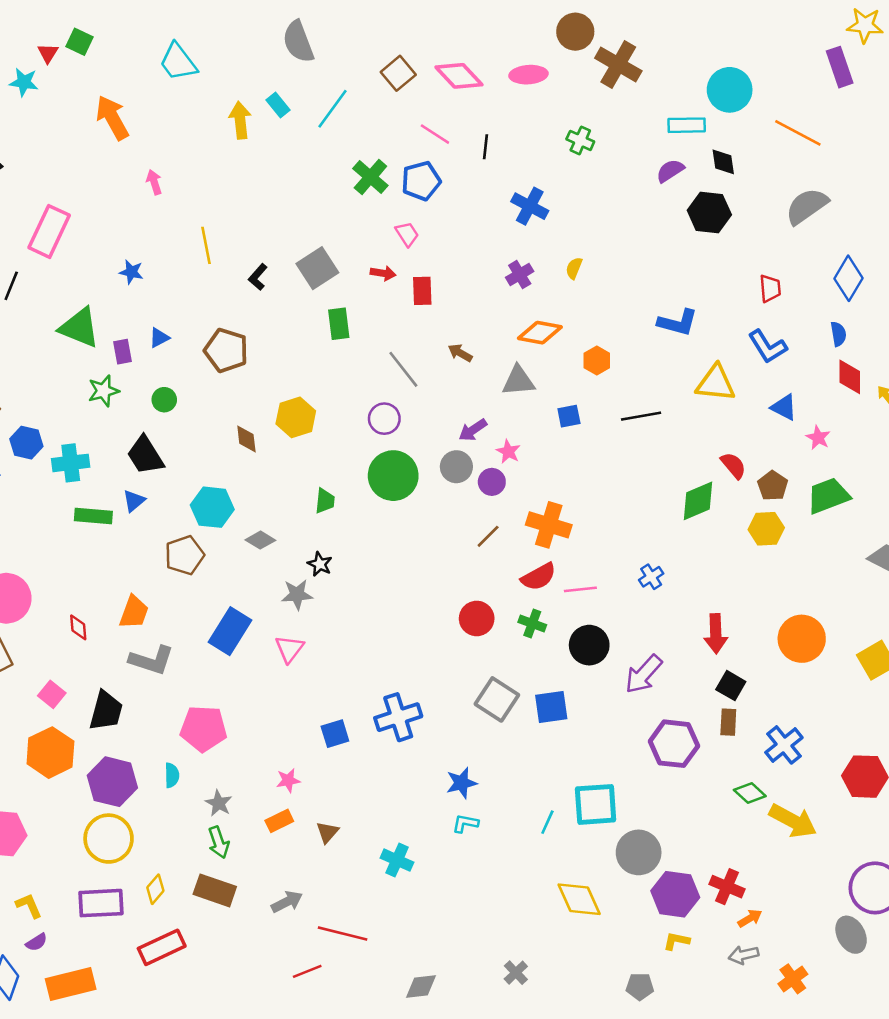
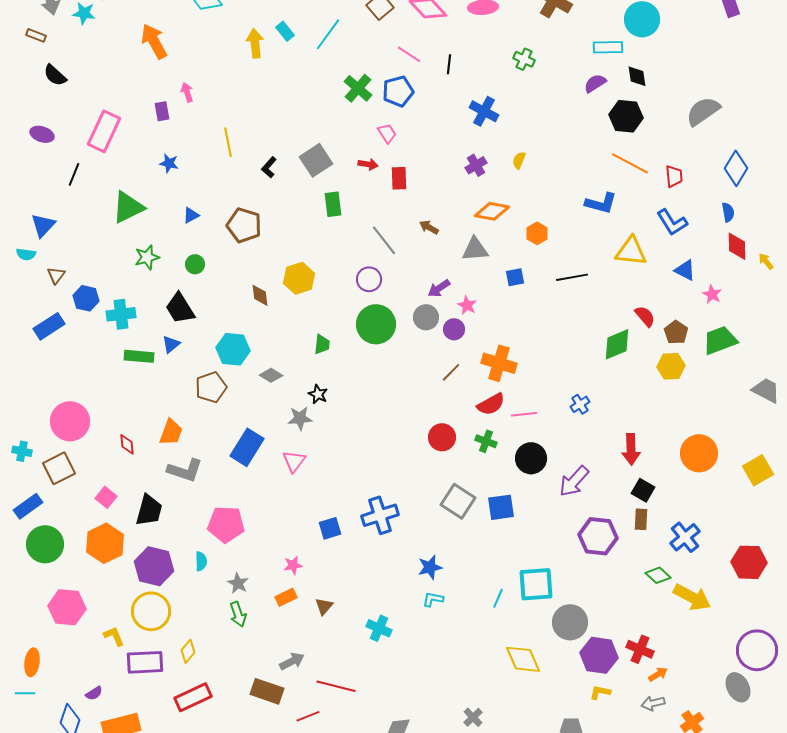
orange line: (798, 133) -> (630, 163), moved
green triangle: (79, 328) -> (128, 207), turned -48
purple rectangle: (122, 352) -> (162, 111), moved
brown rectangle: (215, 890) -> (267, 691), moved
yellow L-shape: (29, 906) -> (114, 636), moved

